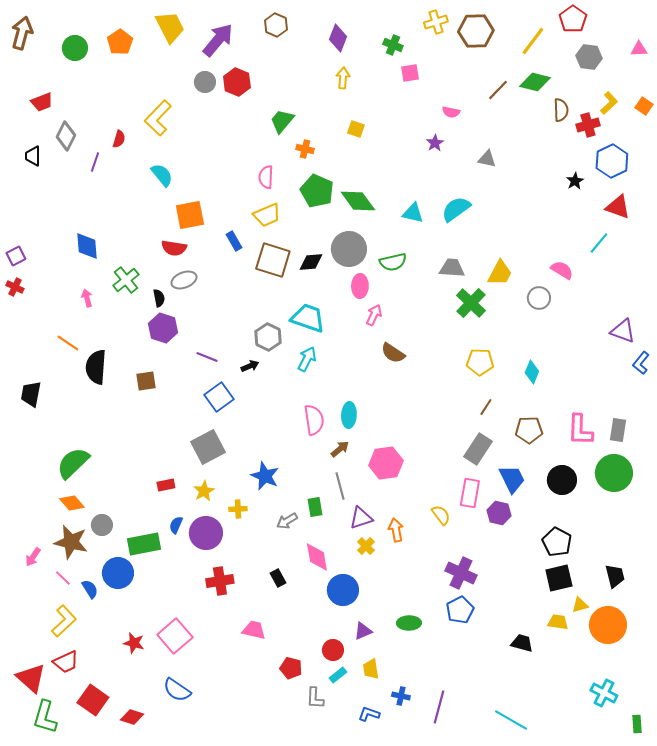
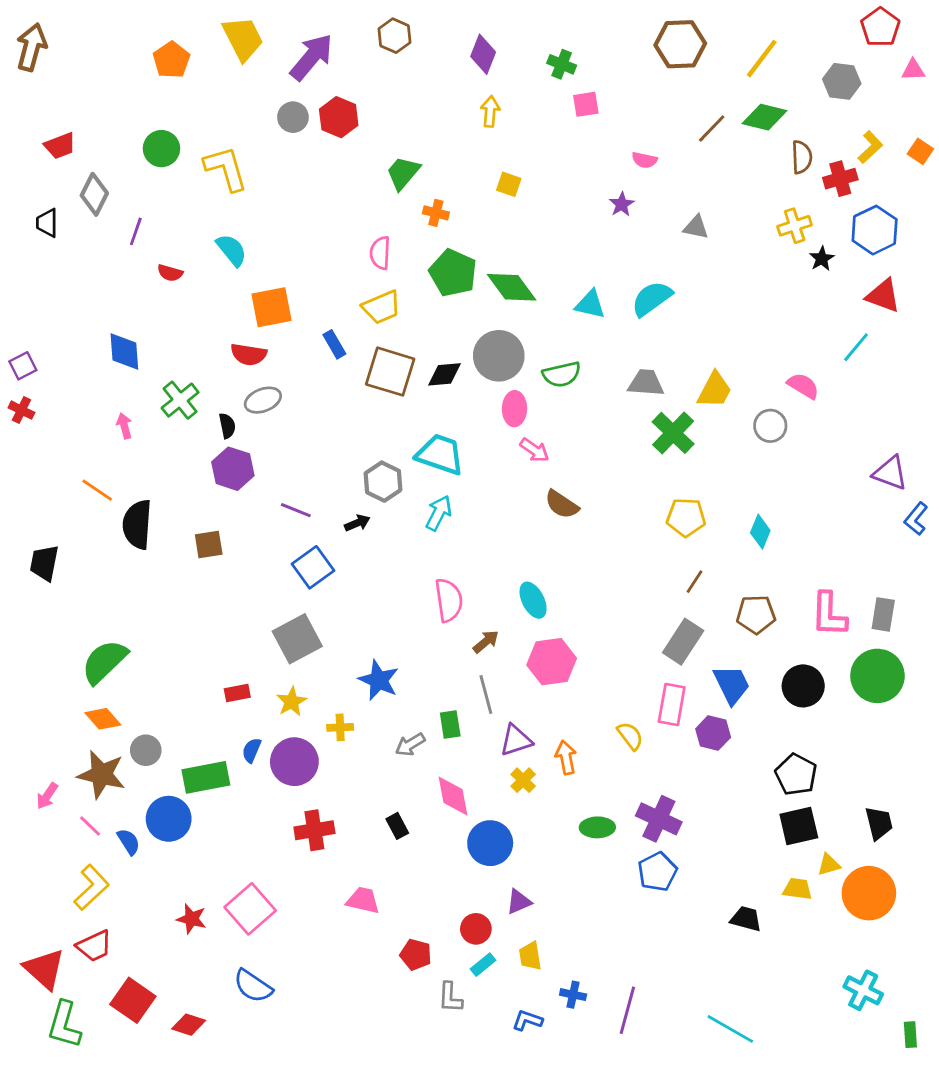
red pentagon: (573, 19) -> (880, 27), moved
yellow cross: (436, 22) -> (795, 226), moved
green circle: (75, 48) -> (161, 149), moved
yellow L-shape: (158, 118) -> (226, 169), turned 120
red semicircle: (119, 139) -> (170, 273), moved, turned 90
pink arrow: (374, 315) -> (534, 450), turned 100
cyan ellipse: (349, 415) -> (533, 600), moved, turned -30
green ellipse: (409, 623) -> (597, 827), moved

